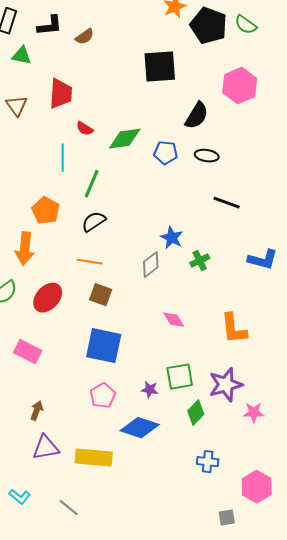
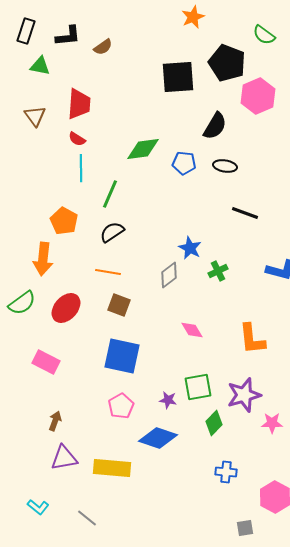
black pentagon: (209, 26) -> (227, 63), moved
red semicircle: (85, 129) -> (77, 139), moved

